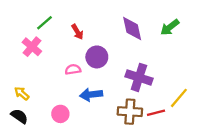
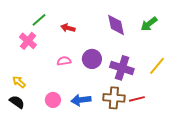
red arrow: (77, 32) -> (68, 28), turned 136
purple circle: (97, 57) -> (92, 59), moved
blue arrow: (91, 95) -> (81, 100), moved
yellow line: (179, 98) -> (157, 66), moved

